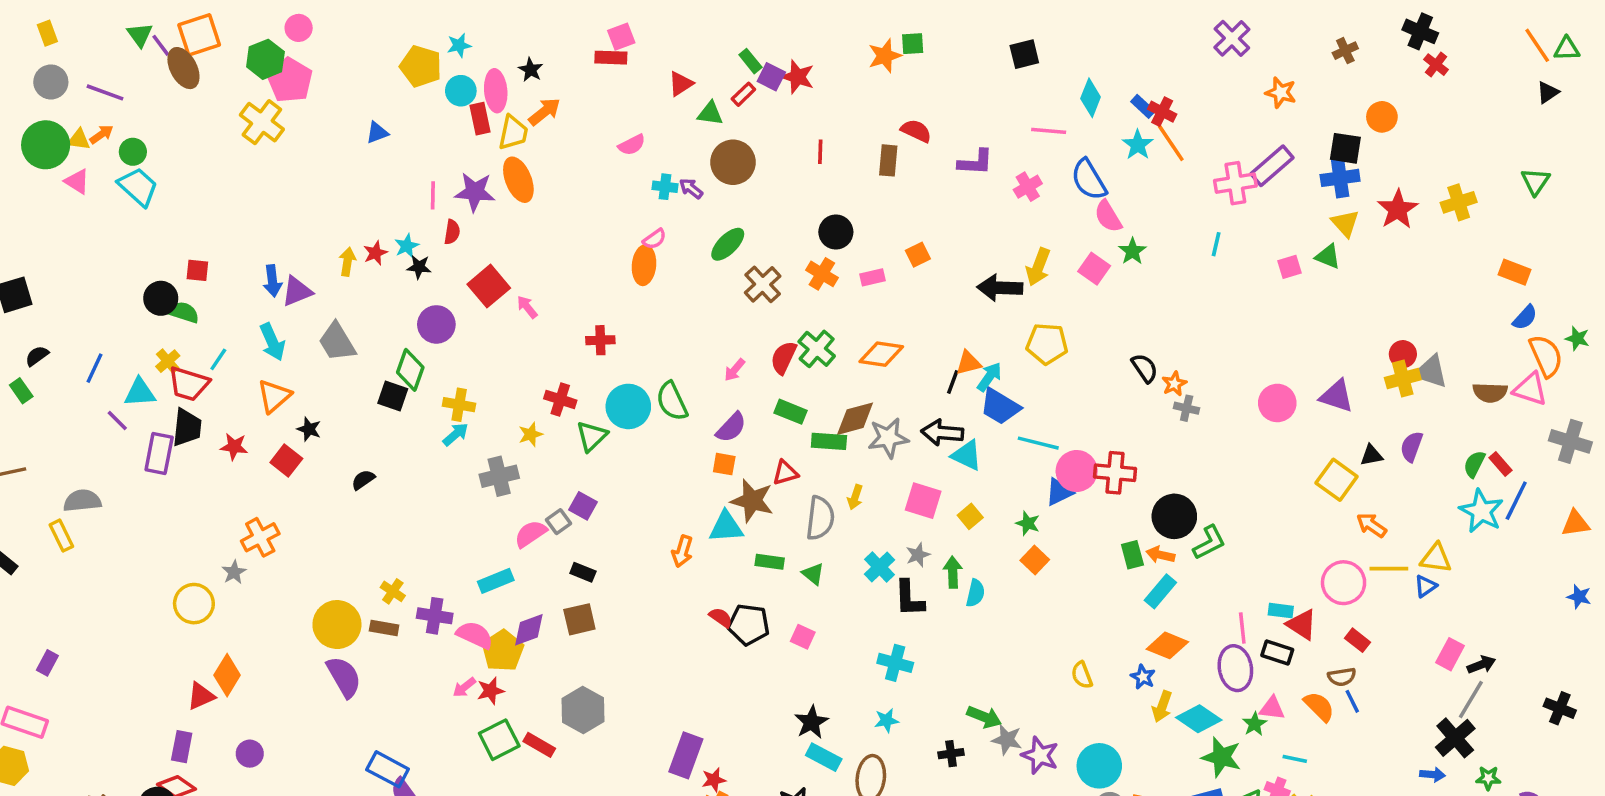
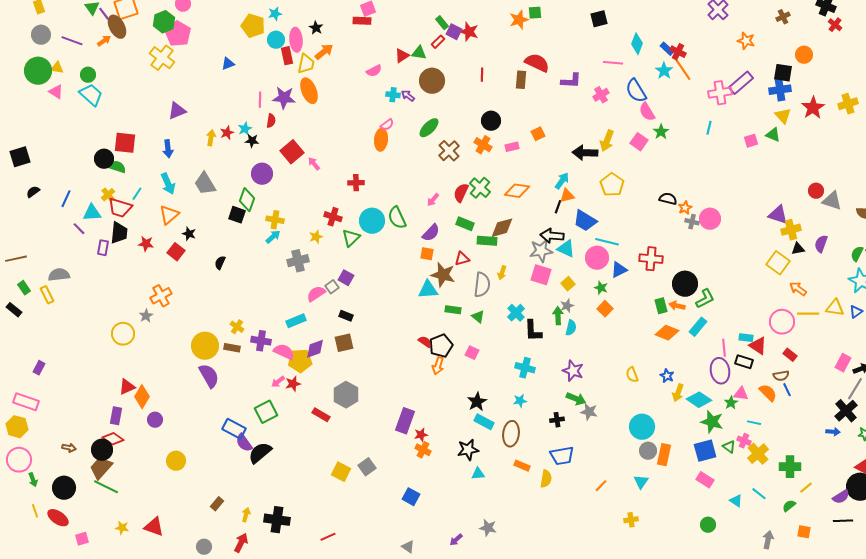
red triangle: (681, 84) -> (402, 56), moved
red semicircle: (916, 131) -> (537, 63), size x1.4
orange arrow: (101, 134) -> (104, 41), moved
red square: (197, 270) -> (125, 143), size x1.6
purple triangle: (297, 291) -> (177, 111), moved
yellow pentagon: (1047, 344) -> (612, 185), turned 30
black semicircle: (1145, 368) -> (668, 199), turned -42
cyan arrow: (989, 377) -> (562, 181), moved
yellow cross: (1403, 379) -> (791, 230), moved
green rectangle: (21, 391) -> (24, 288), moved
pink circle: (1277, 403) -> (710, 219), moved
gray star: (888, 438) -> (541, 251), moved
purple rectangle: (159, 454) -> (103, 248), size x0.7
pink circle: (1077, 471) -> (597, 258), moved
black semicircle: (363, 480) -> (220, 263), turned -32
orange arrow: (682, 551) -> (438, 366), moved
gray star: (918, 555) -> (567, 306), moved
blue triangle: (1426, 586) -> (856, 312), moved
cyan rectangle: (1160, 591) -> (698, 327), moved
black pentagon: (749, 625) -> (441, 346), turned -30
orange diamond: (1167, 645) -> (667, 333), moved
yellow pentagon: (503, 651) -> (300, 361), turned 30
orange diamond: (227, 675) -> (142, 397), moved
green square: (499, 740) -> (266, 412), moved
purple star: (1040, 755) -> (573, 371), moved

